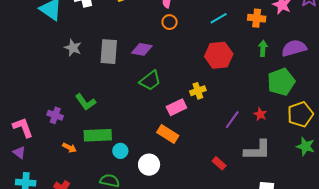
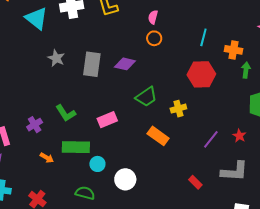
cyan line: (219, 18) -> (203, 37), turned -48
orange cross: (257, 18) -> (233, 50), moved
green trapezoid: (150, 81) -> (146, 97), moved
pink rectangle: (176, 107) -> (107, 120), moved
purple cross: (55, 115) -> (35, 125), turned 35
orange rectangle: (168, 134) -> (158, 136), moved

